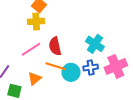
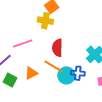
pink line: (31, 49) -> (23, 43), moved
blue cross: (91, 68) -> (78, 73), moved

